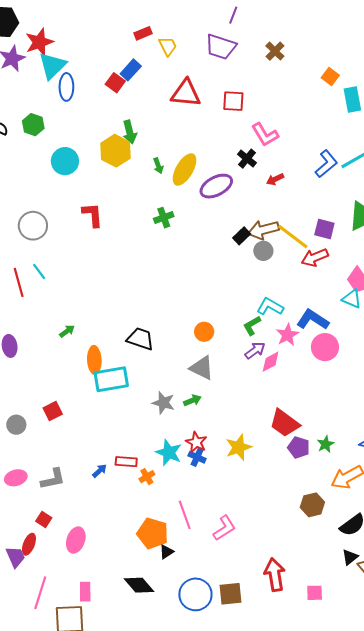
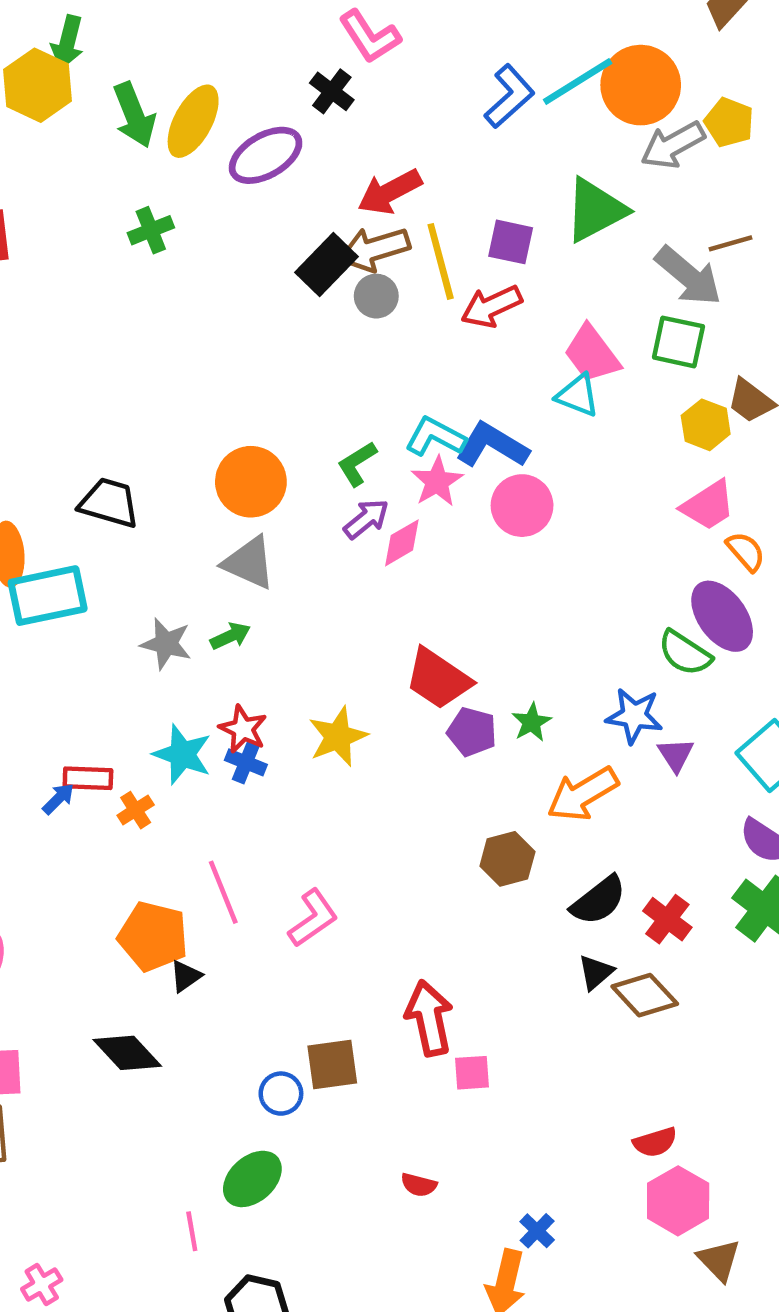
green arrow: (130, 132) -> (67, 42), turned 30
green arrow: (158, 166) -> (134, 115), size x1.8
red arrow: (275, 179) -> (390, 192), moved, size x1.6
black rectangle: (242, 236) -> (326, 264), size x1.5
yellow line: (293, 236) -> (441, 261), turned 40
cyan L-shape: (270, 307) -> (435, 437), moved
orange circle: (204, 332) -> (251, 482), size x1.6
blue arrow: (100, 471) -> (58, 799), moved
pink square: (315, 593) -> (472, 1073), moved
blue circle: (195, 594) -> (281, 1094), moved, size x0.6

